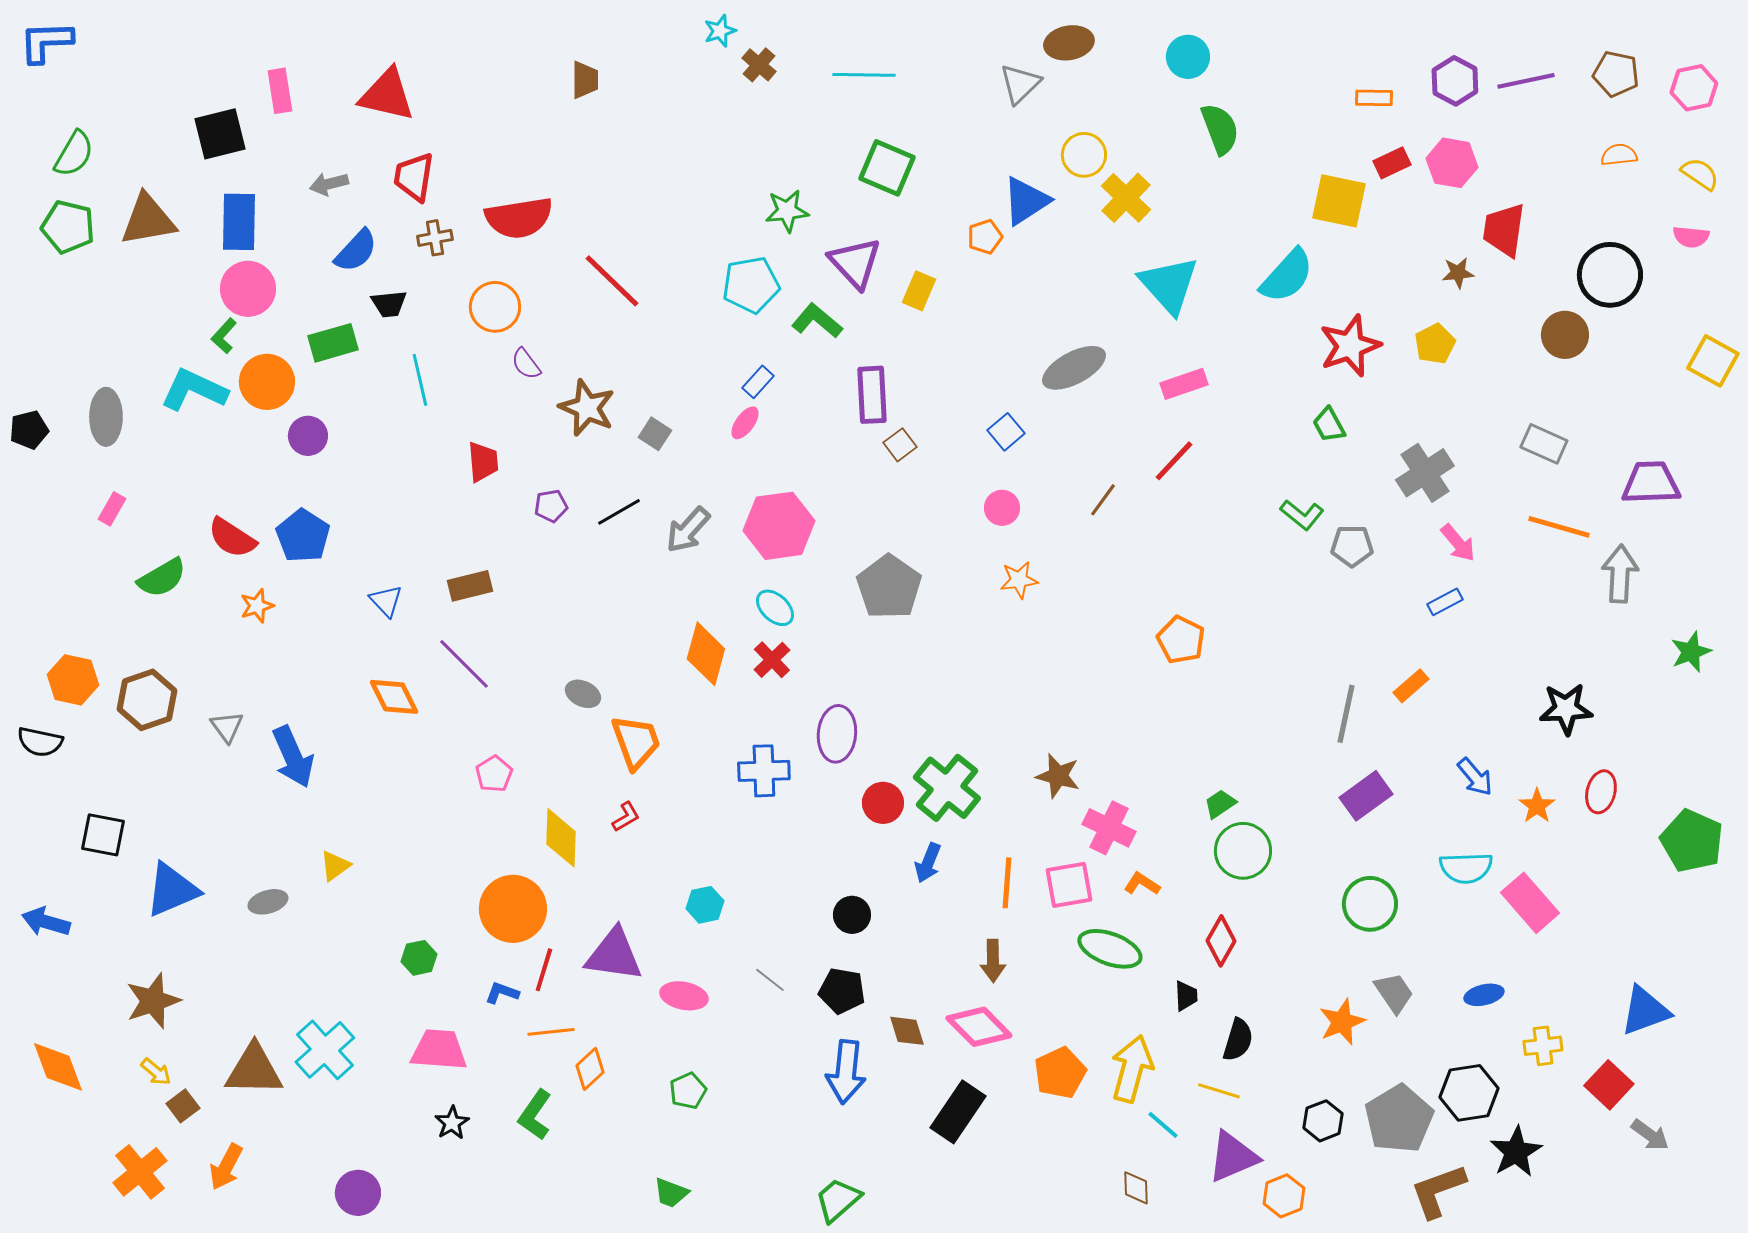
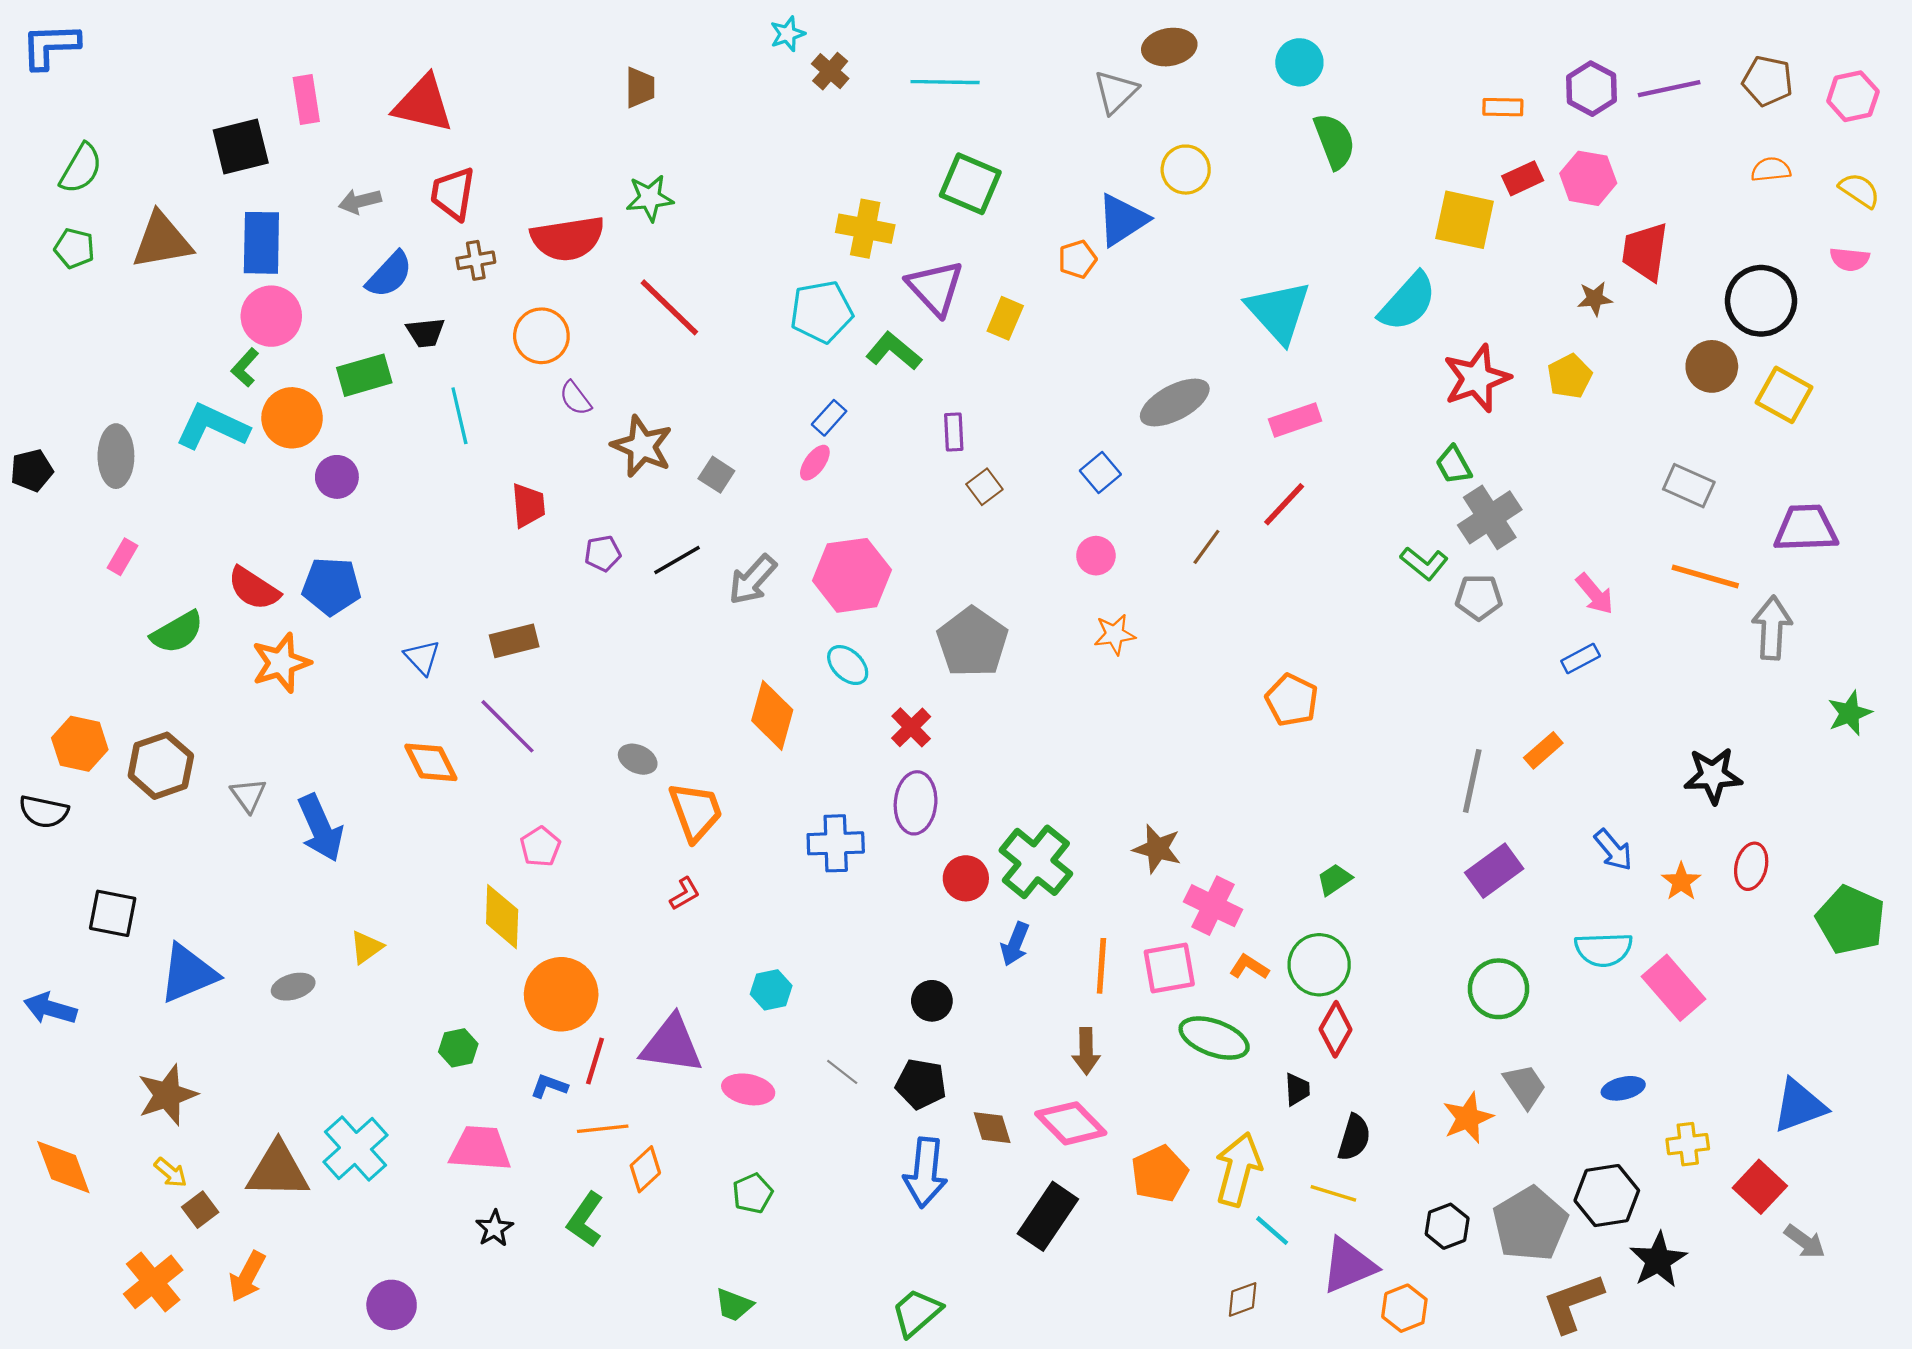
yellow cross: (1126, 198) -> (865, 229), moved, turned -33
green star: (787, 211) -> (650, 198), moved
green pentagon: (68, 227) -> (74, 248), size x0.7
yellow square: (1713, 361) -> (1784, 395), moved
purple rectangle: (872, 395) -> (954, 432), size x0.6
gray cross: (1425, 473) -> (1490, 517), moved
blue pentagon: (303, 536) -> (331, 586), turned -30
orange star: (257, 606) -> (281, 663), size x1.6
red cross: (772, 660) -> (911, 727), moved
yellow diamond: (561, 838) -> (502, 917), moved
green circle: (1243, 851) -> (1319, 965), moved
brown diamond: (1136, 1188) -> (1243, 1299), turned 72

